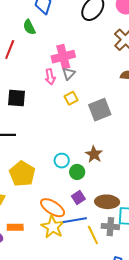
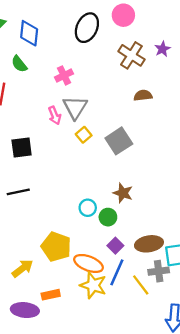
pink cross: (63, 57) -> (64, 75), moved, size x0.7
gray triangle: (69, 74) -> (75, 107), size x1.6
yellow pentagon: (22, 174) -> (56, 247), moved
blue line: (75, 220) -> (117, 272), turned -45

